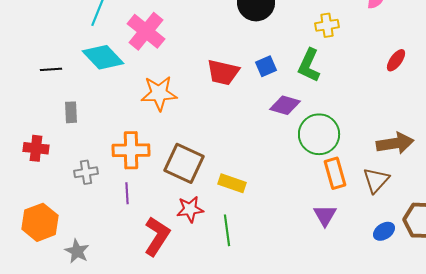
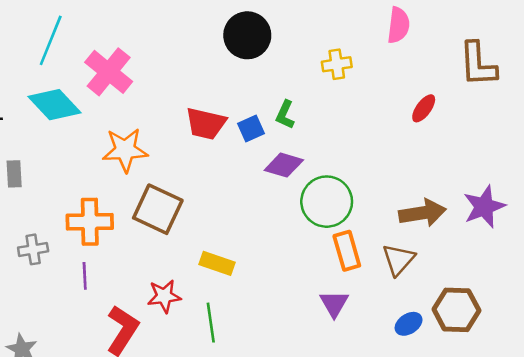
green L-shape: (309, 65) -> (285, 115), moved, size x0.7
blue square: (266, 66) -> (251, 129), moved
brown square: (184, 163) -> (158, 209), moved

